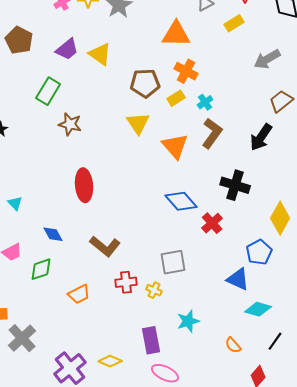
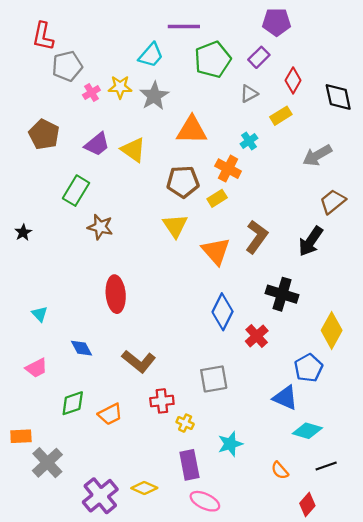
orange triangle: (176, 34) -> (192, 130), moved
cyan cross: (205, 102) -> (249, 141), moved
blue diamond: (181, 201) -> (223, 312), turned 68
green diamond: (41, 269) -> (73, 403), moved
yellow cross: (154, 290) -> (185, 423), moved
black line: (275, 341) -> (326, 466), turned 36

